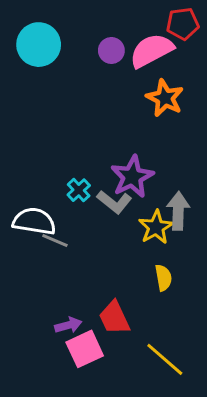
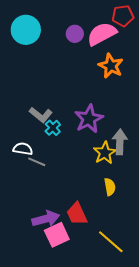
gray L-shape: (114, 202) -> (41, 115), moved
white semicircle: (34, 221) -> (23, 149), size x0.7
purple arrow: (68, 325) -> (46, 219), size x1.5

